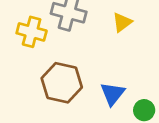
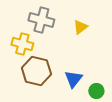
yellow cross: (32, 32) -> (22, 44), moved

